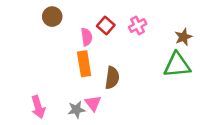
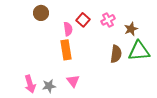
brown star: (183, 37) -> (131, 29), moved
brown semicircle: (112, 78) -> (116, 54), moved
gray star: (76, 110) -> (49, 86), moved

